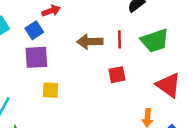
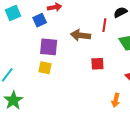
red line: (119, 39) -> (104, 25), moved
purple square: (36, 57) -> (49, 47), moved

